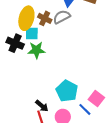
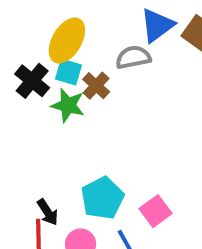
brown cross: (45, 18) -> (96, 86), moved
pink square: (96, 99) -> (155, 211), moved

